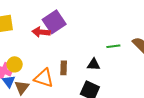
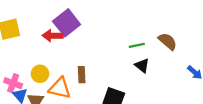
yellow circle: (15, 64) -> (40, 74), moved
black triangle: (94, 64) -> (142, 66), moved, turned 40

